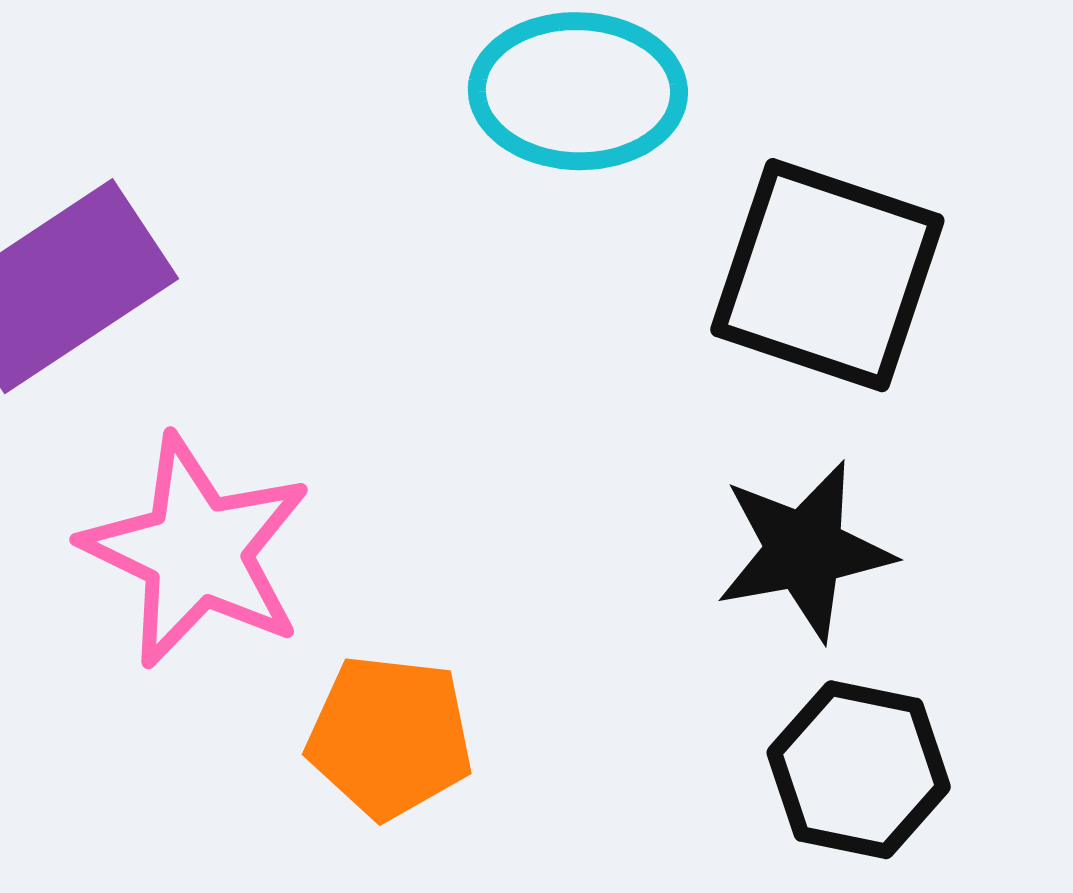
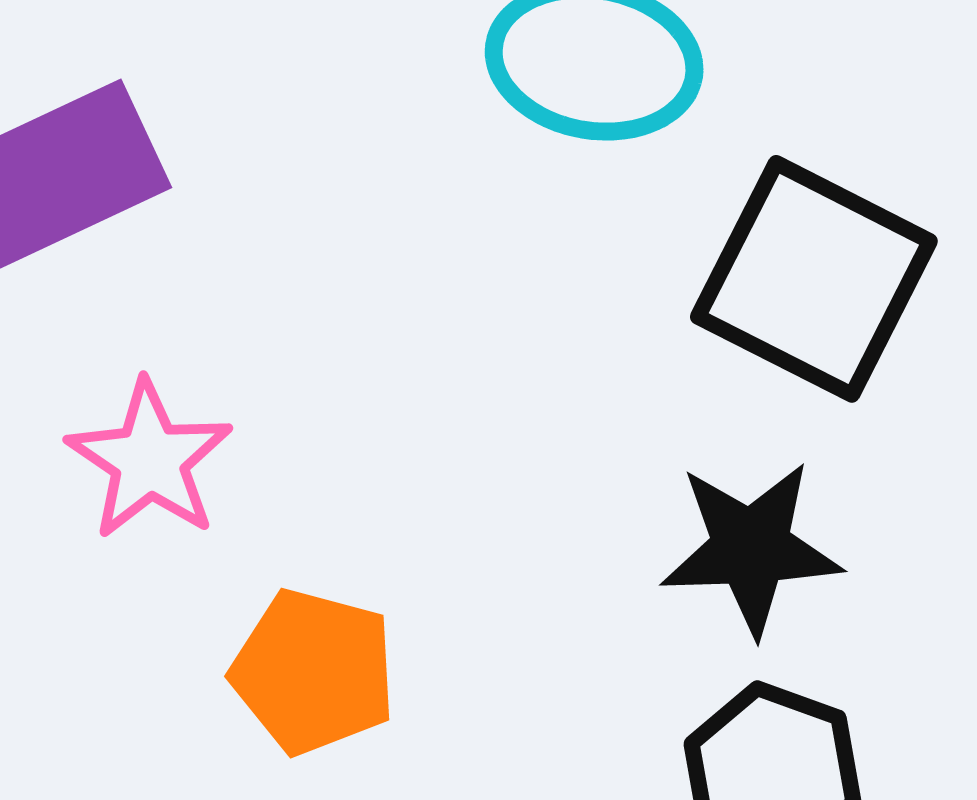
pink star: (197, 551) -> (150, 460), size x0.7

